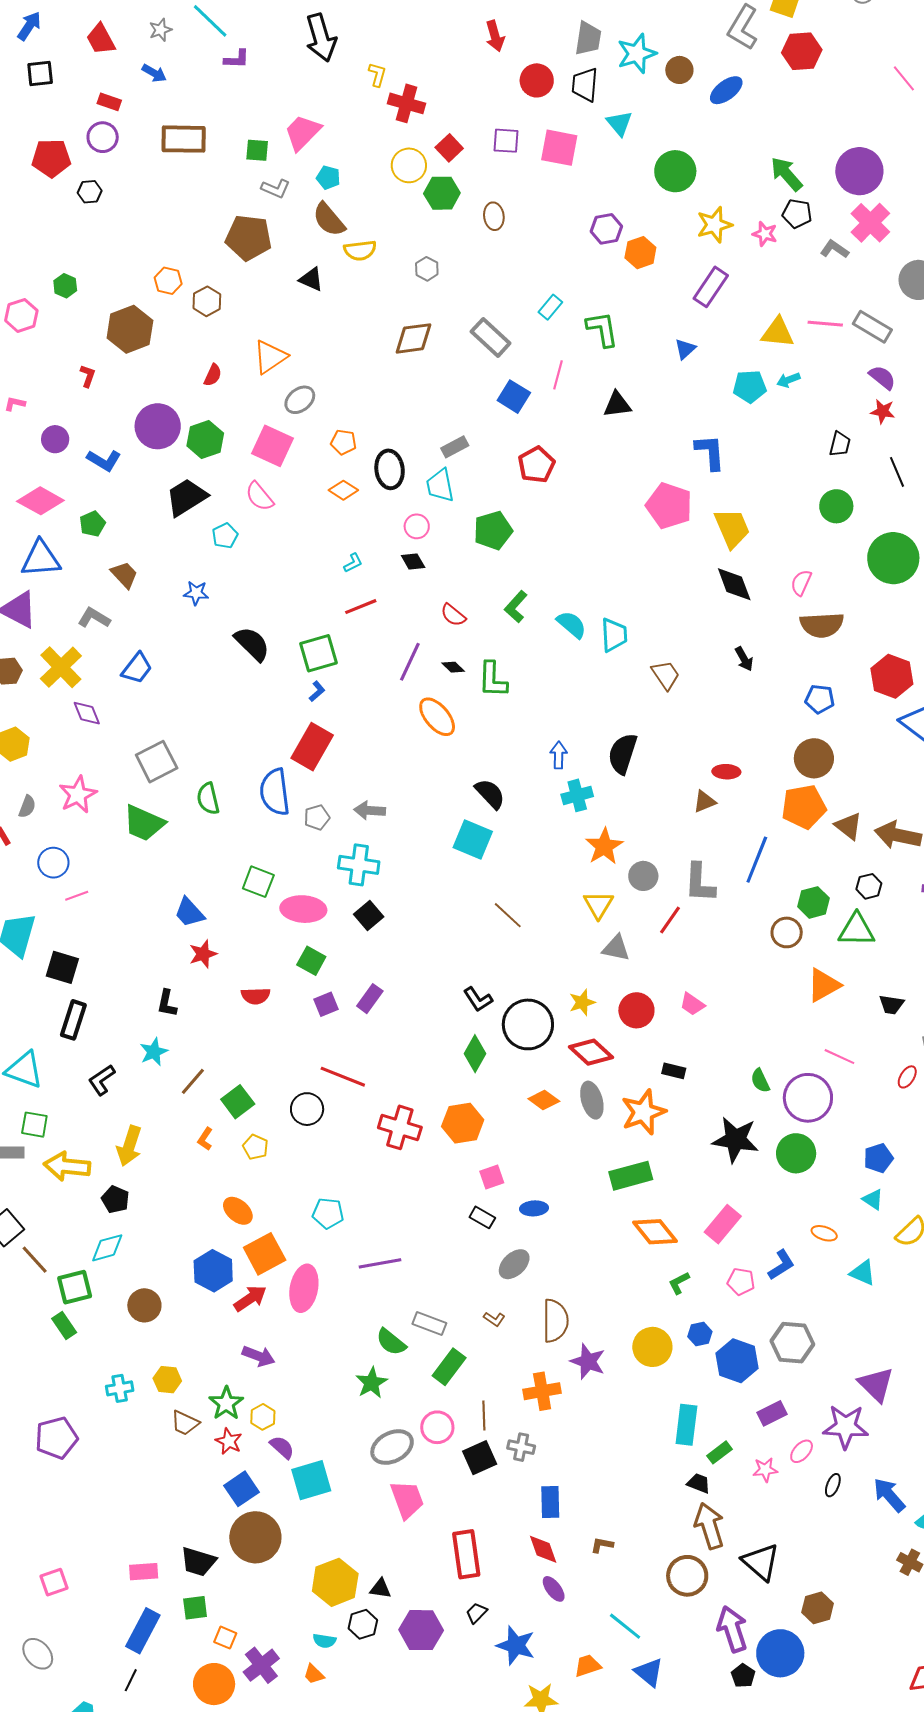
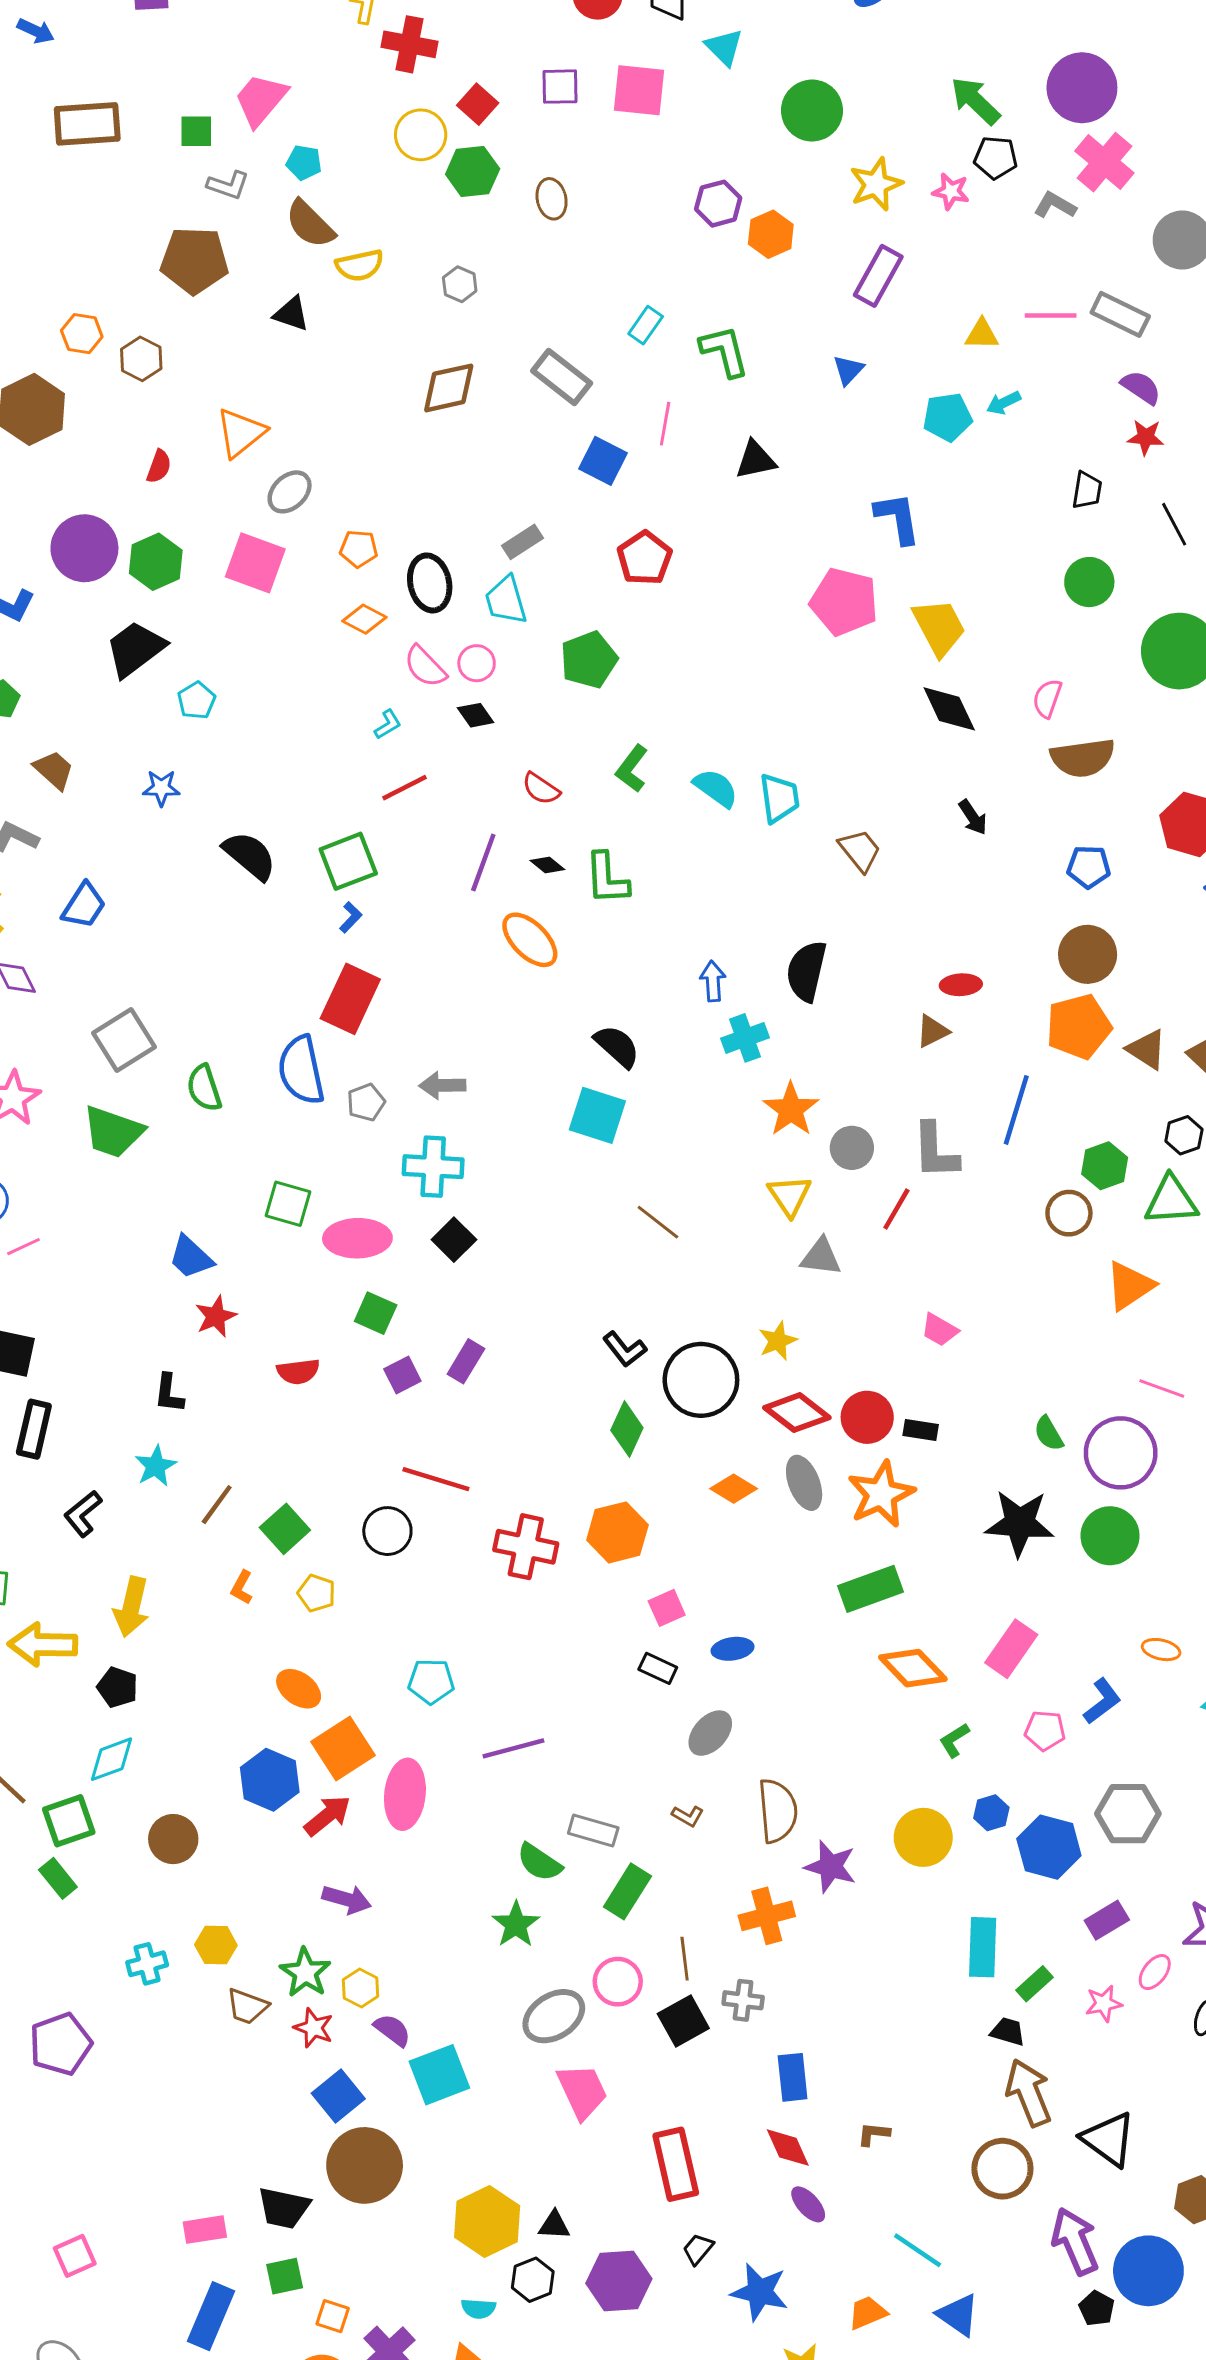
yellow triangle: (778, 332) -> (982, 334), size x0.7
pink semicircle: (259, 496) -> (425, 667), moved
red circle: (636, 1010) -> (867, 1417), moved

